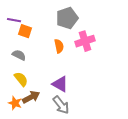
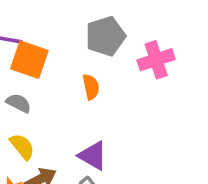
orange square: (25, 31) -> (29, 60), size x1.5
pink cross: (85, 41) -> (156, 60), moved

